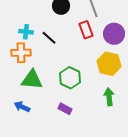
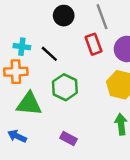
green hexagon: (70, 78) -> (65, 87), moved

